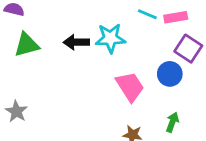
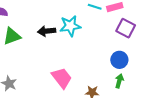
blue circle: (170, 74) -> (119, 60), moved
pink trapezoid: (130, 86) -> (62, 78), moved

